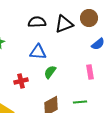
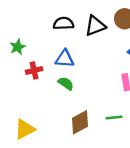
green semicircle: (50, 72) -> (66, 83), moved, turned 88
red cross: (21, 81) -> (34, 70), moved

